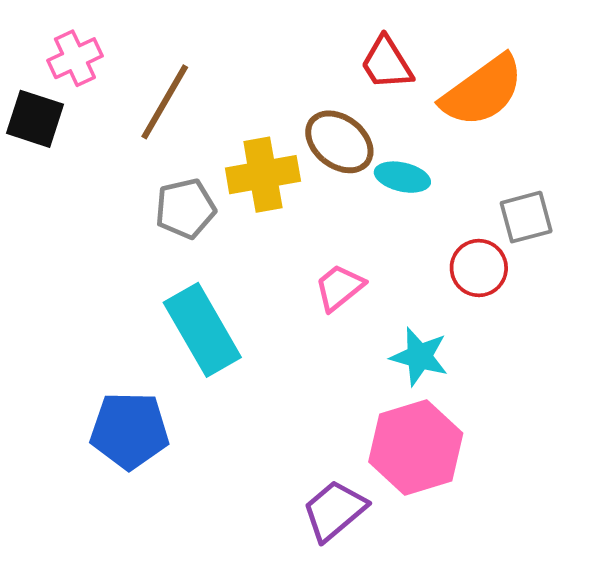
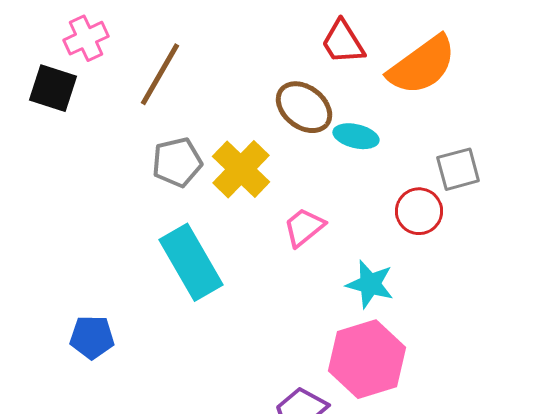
yellow cross: (263, 175) -> (241, 169), moved, turned -36
blue pentagon: (130, 431) -> (92, 337), moved, size x0.7

